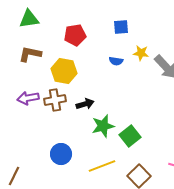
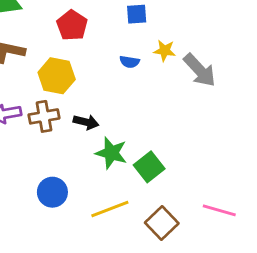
red pentagon: (75, 35) -> (72, 25), turned -30
black arrow: (85, 104) -> (86, 122), turned 30
green star: (103, 126) -> (111, 153), turned 30

